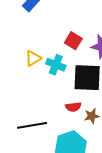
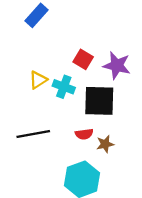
black line: (32, 125) -> (33, 134), moved

